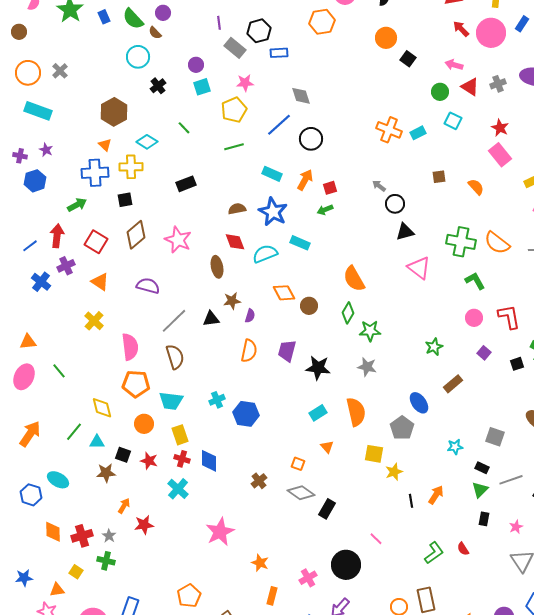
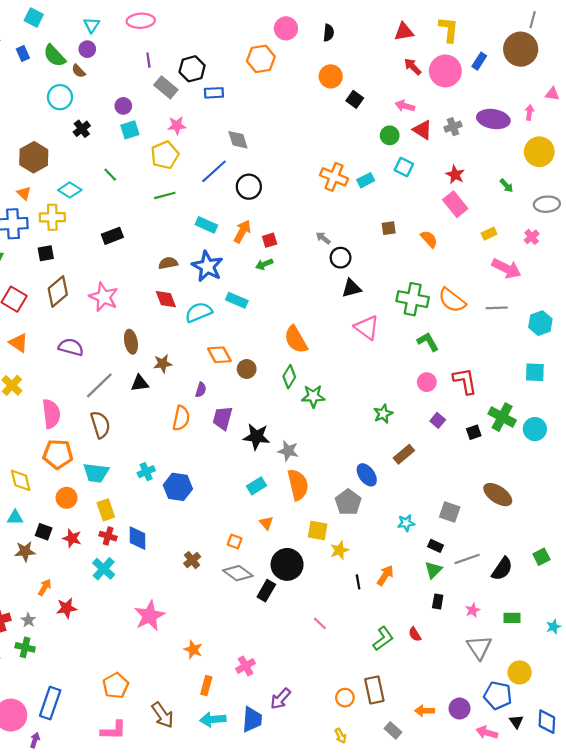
brown ellipse: (217, 267) -> (131, 342), moved
purple semicircle: (250, 316) -> (201, 390), moved
gray star: (367, 367) -> (288, 451), moved
black circle: (346, 565) -> (287, 564), moved

